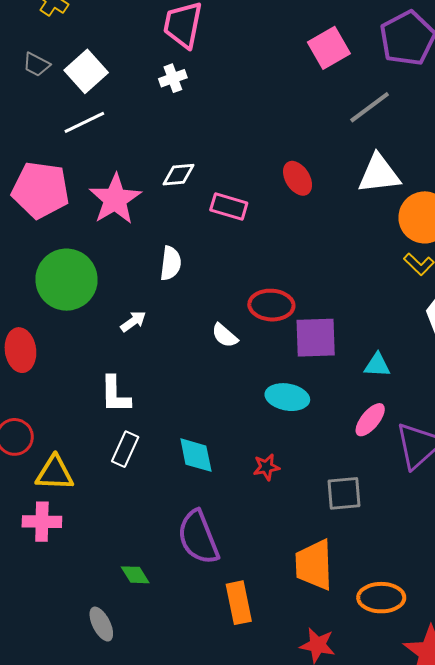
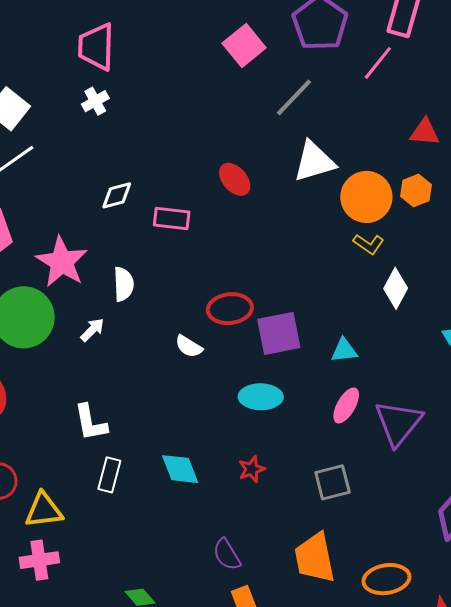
pink star: (115, 199) -> (62, 262), moved
white arrow: (133, 321) -> (92, 330), moved
purple semicircle: (198, 537) -> (227, 554), moved, size x0.6

